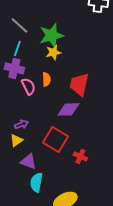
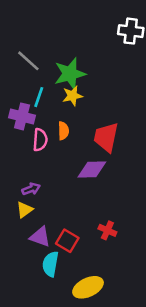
cyan line: (17, 48) -> (39, 97), moved
pink semicircle: (28, 86) -> (40, 140), turned 30
red square: (55, 139) -> (67, 241), moved, size x0.7

